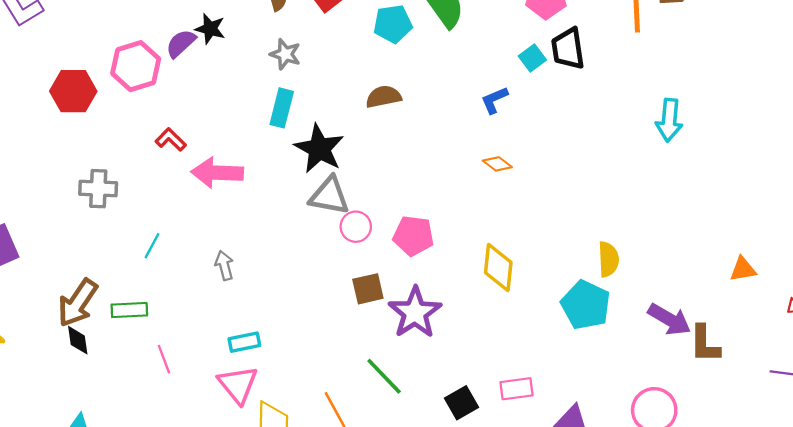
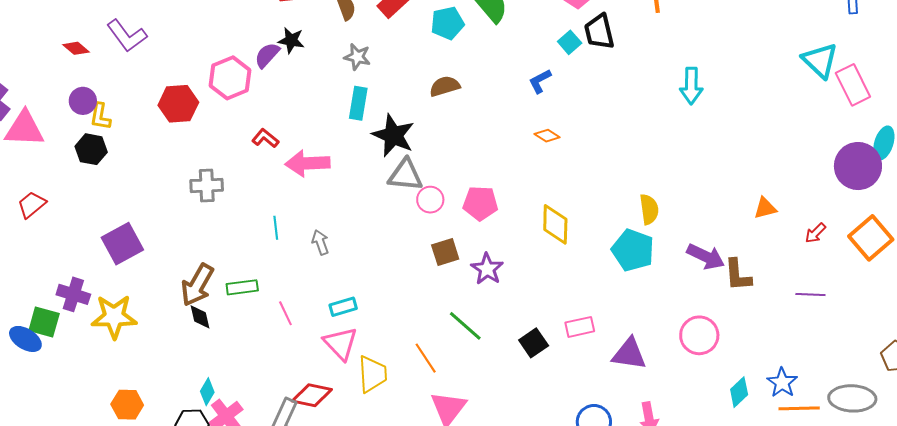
cyan line: (152, 246) -> (276, 228), moved, turned -30
purple star: (415, 313) -> (487, 269), size x0.7
pink line: (164, 359) -> (285, 313), moved

